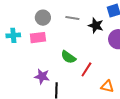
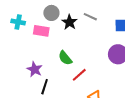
gray line: (72, 18) -> (90, 17), moved
black star: (96, 25) -> (69, 22), moved

